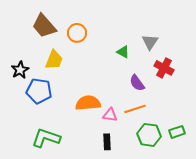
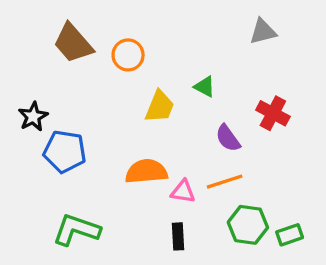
gray triangle: (150, 42) -> (263, 32), moved, turned 42
yellow trapezoid: (54, 60) -> (160, 107), moved
green rectangle: (177, 132) -> (290, 235), moved

